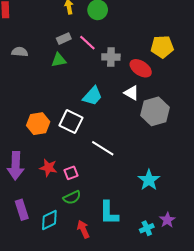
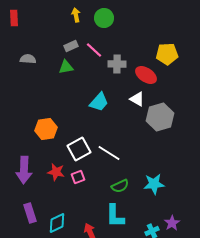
white square: (71, 122) -> (79, 149), moved, turned 35
cyan star: (149, 180) -> (154, 184), turned 30
green semicircle: (72, 197) -> (120, 186), moved

